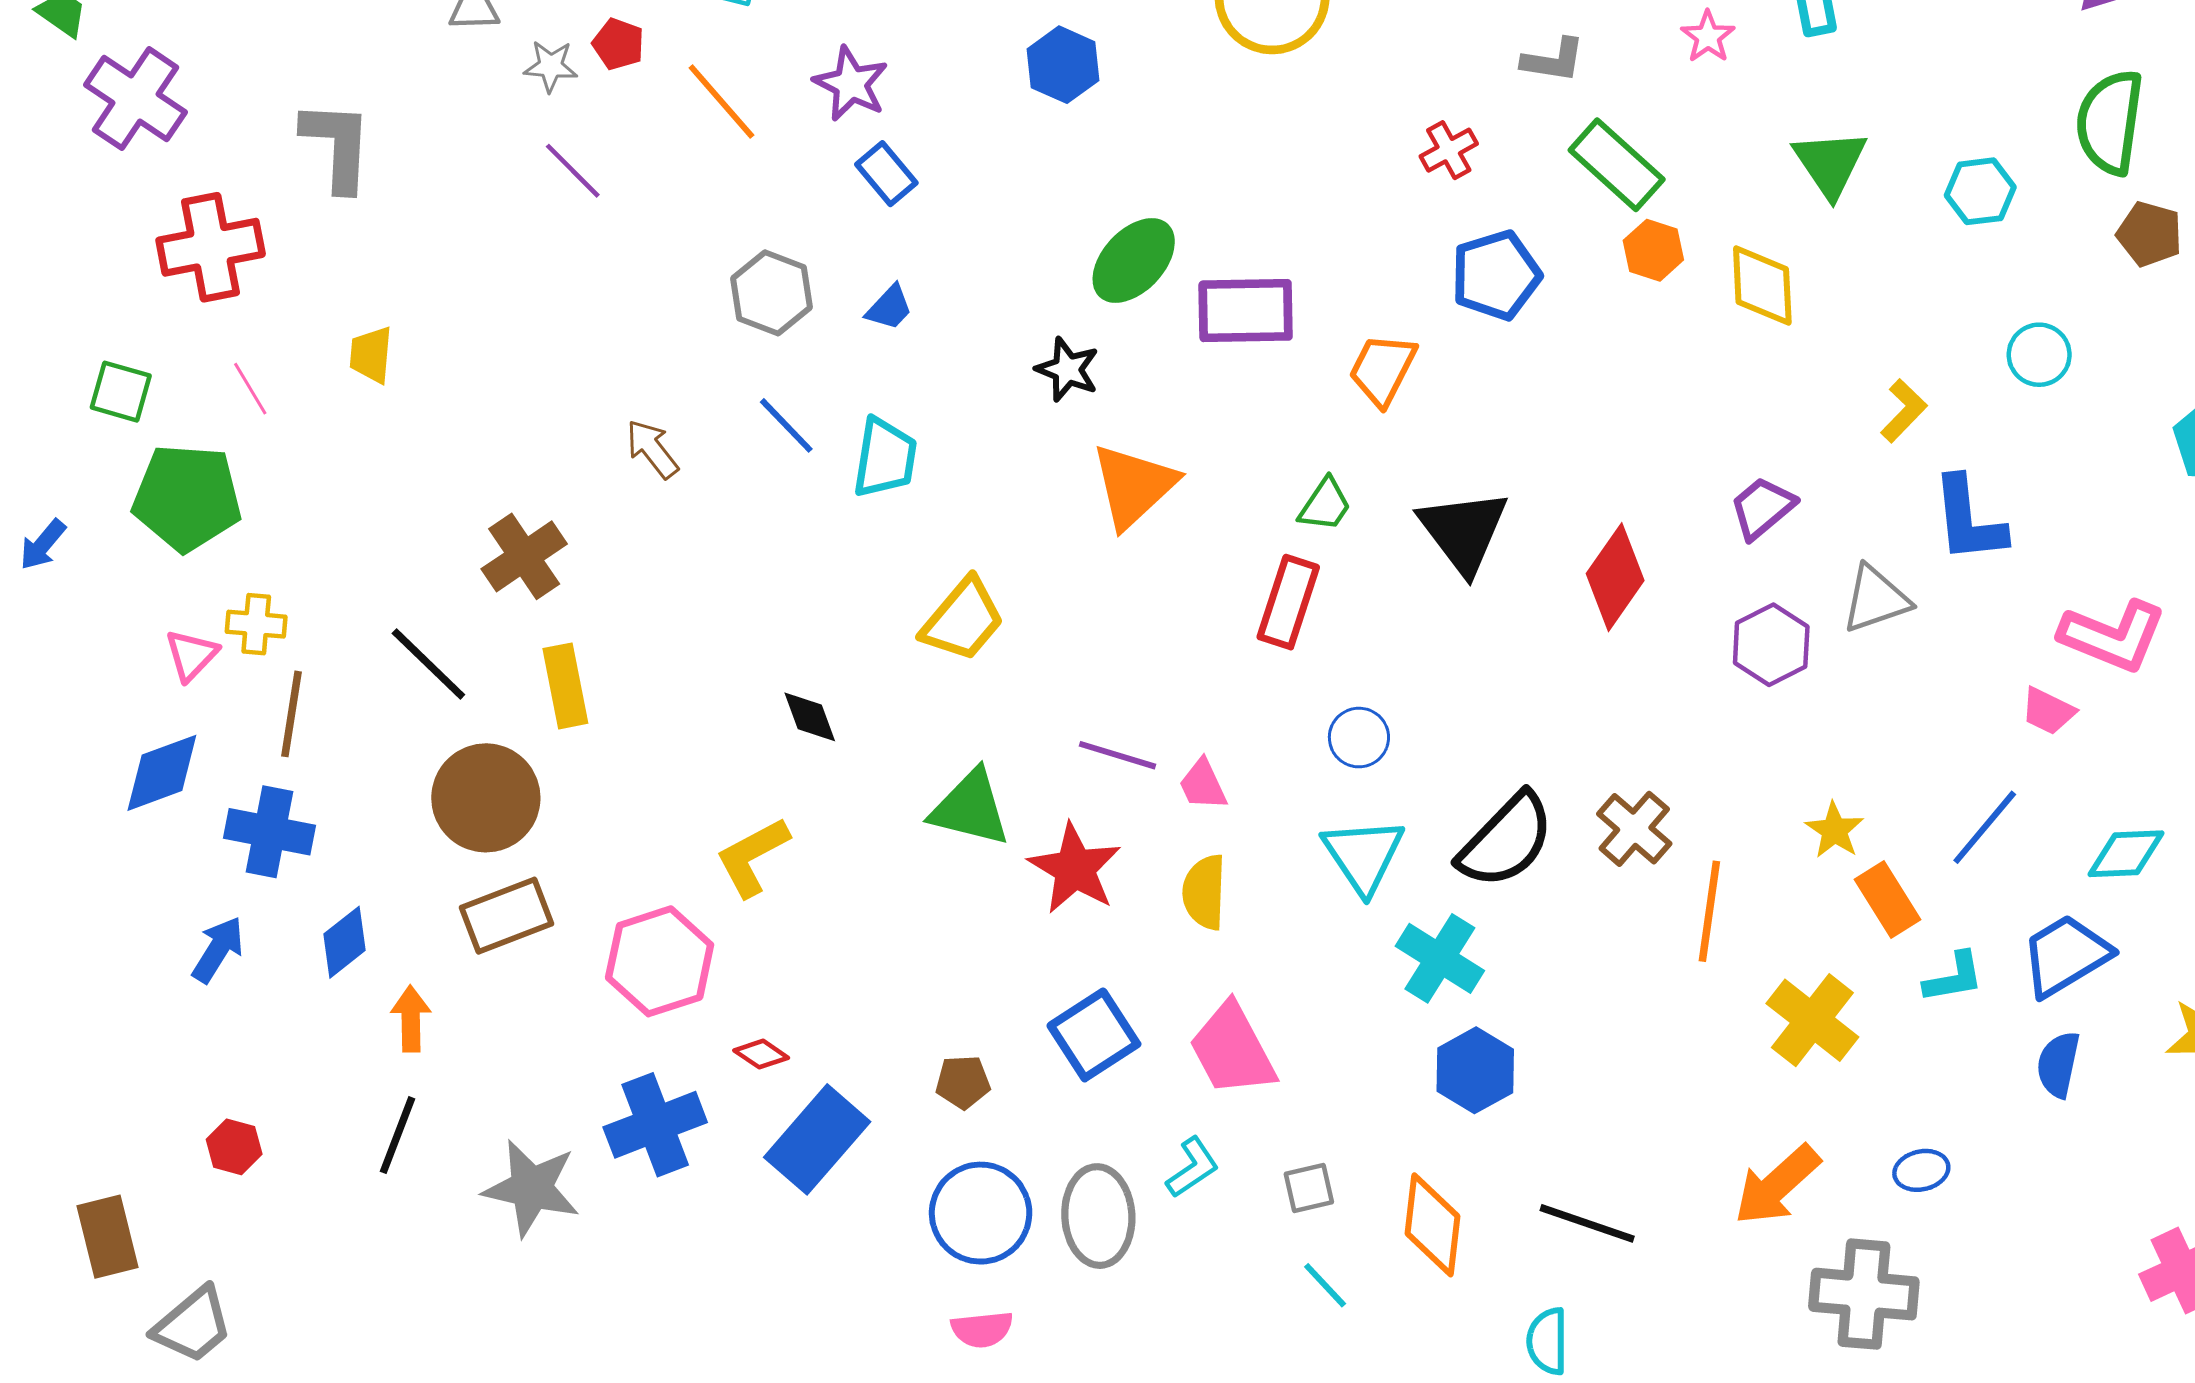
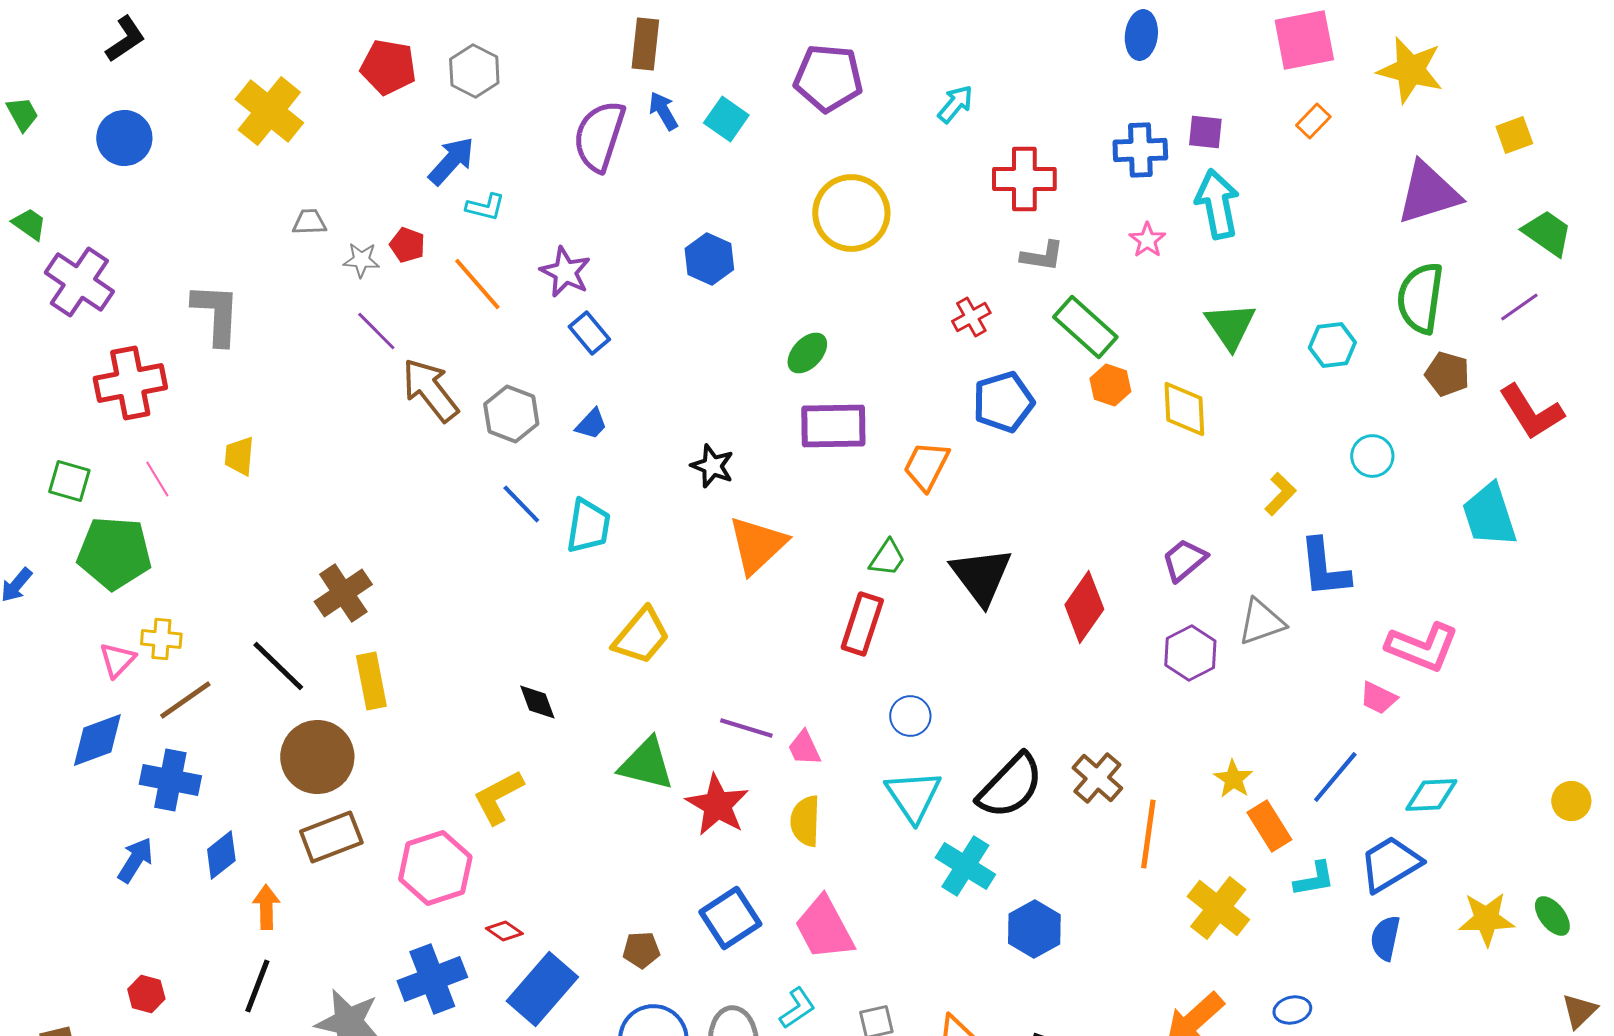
green ellipse: (1134, 260) -> (807, 353), moved, size x0.7
brown arrow: (652, 449) -> (430, 390), moved, size x1.6
brown line: (292, 714) -> (185, 700), turned 46
blue hexagon: (1475, 1070) -> (1034, 929), moved

